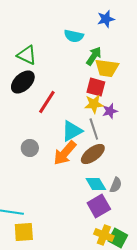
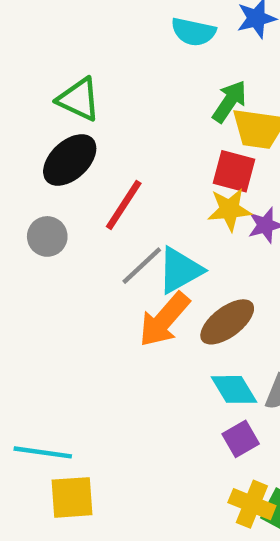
cyan semicircle: (74, 36) -> (193, 32), moved
gray line: (94, 129) -> (142, 266), moved, turned 65
gray circle: (30, 148) -> (47, 236), moved
purple square: (99, 206) -> (241, 439), size x0.7

